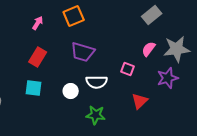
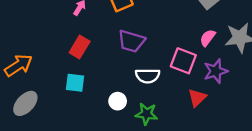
pink square: (128, 69) -> (183, 61), size x1.6
purple star: (168, 78) -> (216, 71), moved
white circle: (71, 91) -> (118, 101), moved

